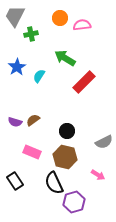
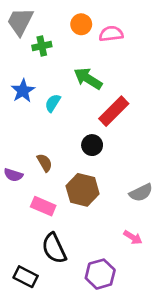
brown semicircle: (33, 120) -> (45, 163), turned 96
purple semicircle: (15, 122) -> (13, 175), moved
black circle: (67, 131) -> (92, 145), moved
brown hexagon: (65, 157) -> (83, 190), moved
black rectangle: (15, 181) -> (26, 277), moved, turned -30
black semicircle: (54, 183) -> (54, 248), moved

